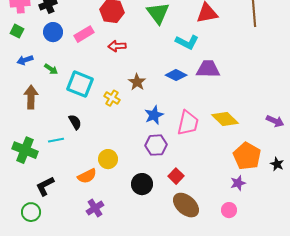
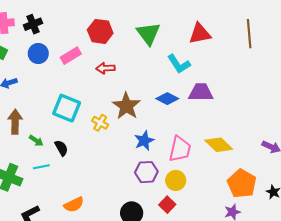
cyan L-shape: (187, 42) -> (179, 64), turned 30
green arrow: (51, 69) -> (36, 141), moved
brown star: (137, 82) -> (126, 106), size x1.5
yellow circle: (108, 159) -> (176, 180), moved

